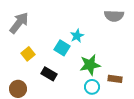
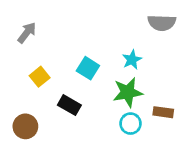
gray arrow: (19, 23) -> (27, 33), size x0.7
cyan star: (77, 36) -> (132, 60), moved

